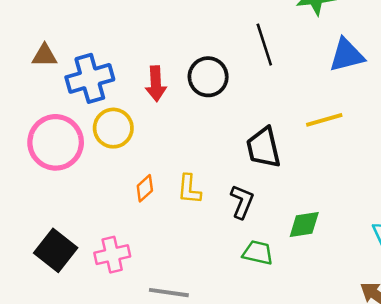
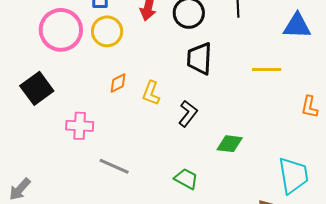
black trapezoid: (263, 148) -> (199, 59), moved
black square: (56, 250) -> (37, 88), moved
green trapezoid: (258, 253) -> (186, 179), moved

